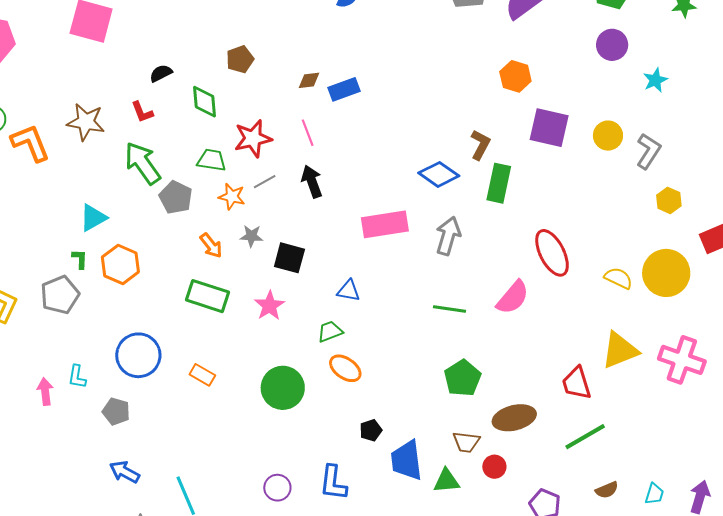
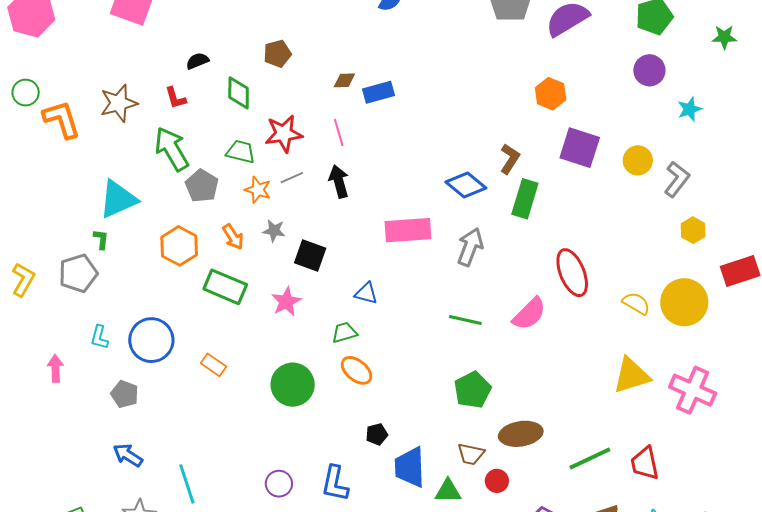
brown star: (86, 122) -> (119, 103), turned -30
cyan triangle: (93, 218) -> (118, 199), size x1.4
orange hexagon: (120, 265) -> (179, 246), moved
cyan L-shape: (77, 377) -> (99, 337), moved
red trapezoid: (576, 383) -> (645, 463), moved

